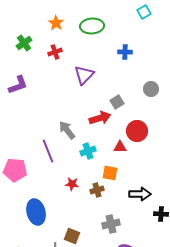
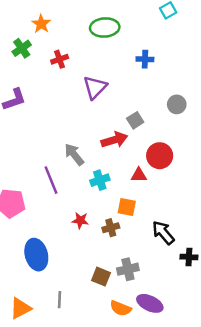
orange star: (56, 23) -> (41, 24), moved
black arrow: (140, 194) -> (163, 233), turned -130
brown square: (72, 236) -> (101, 277), moved

